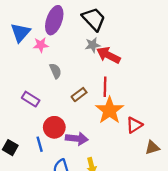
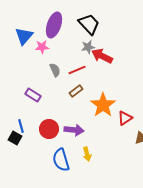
red line: (105, 87) -> (77, 70), moved, turned 66
red circle: (54, 127) -> (49, 129), moved
blue line: (40, 144) -> (21, 126), moved

